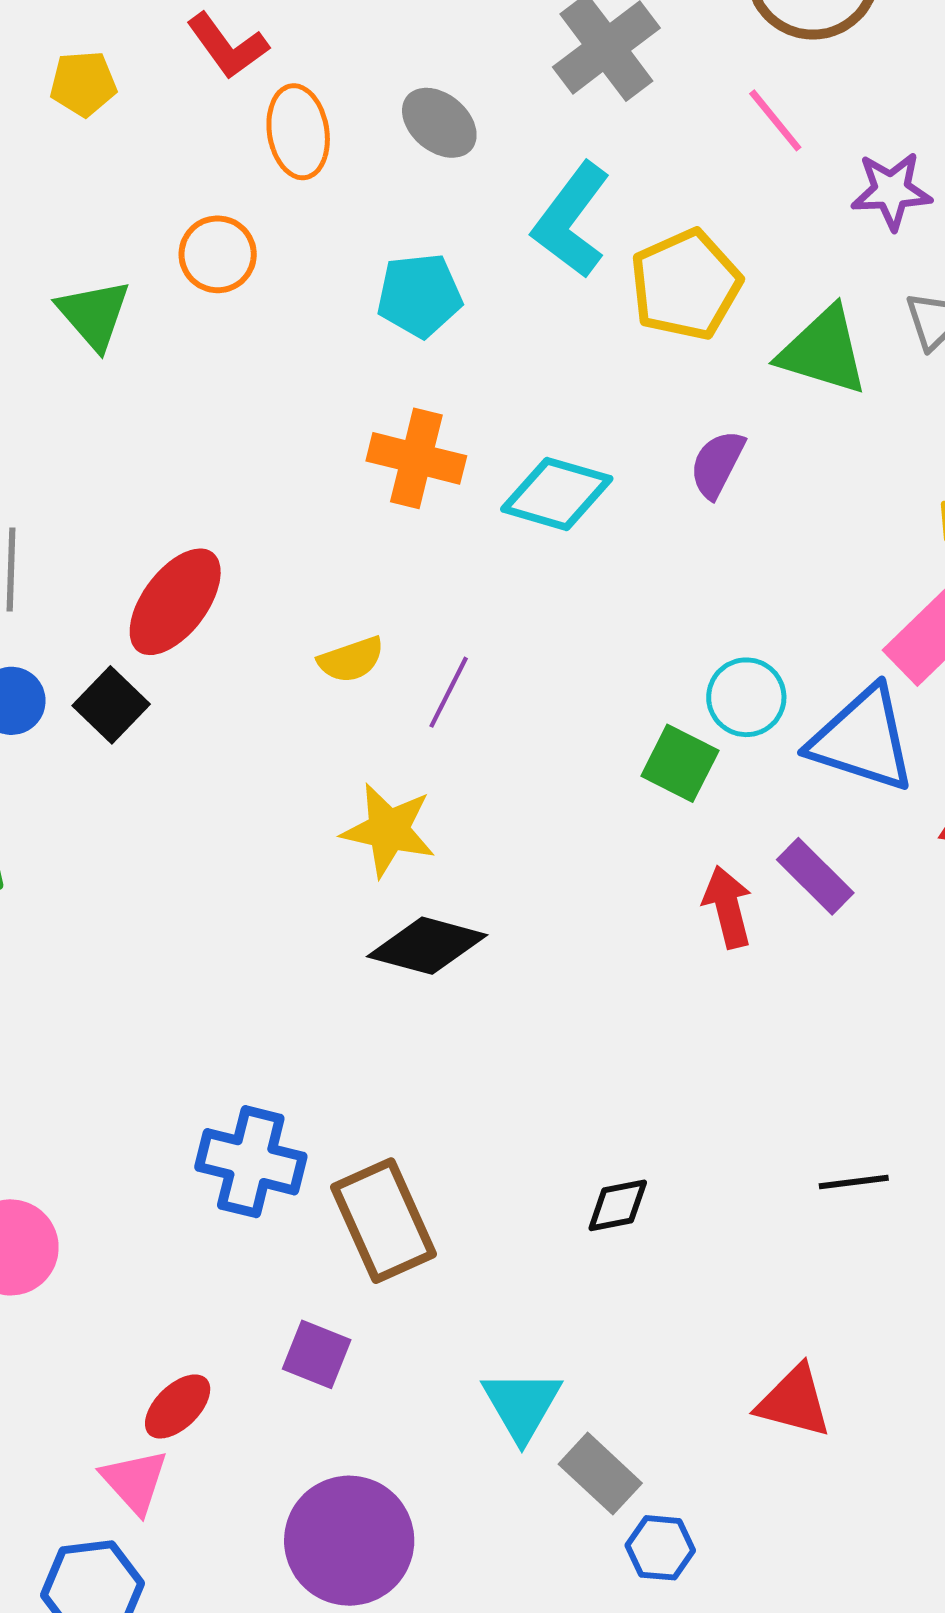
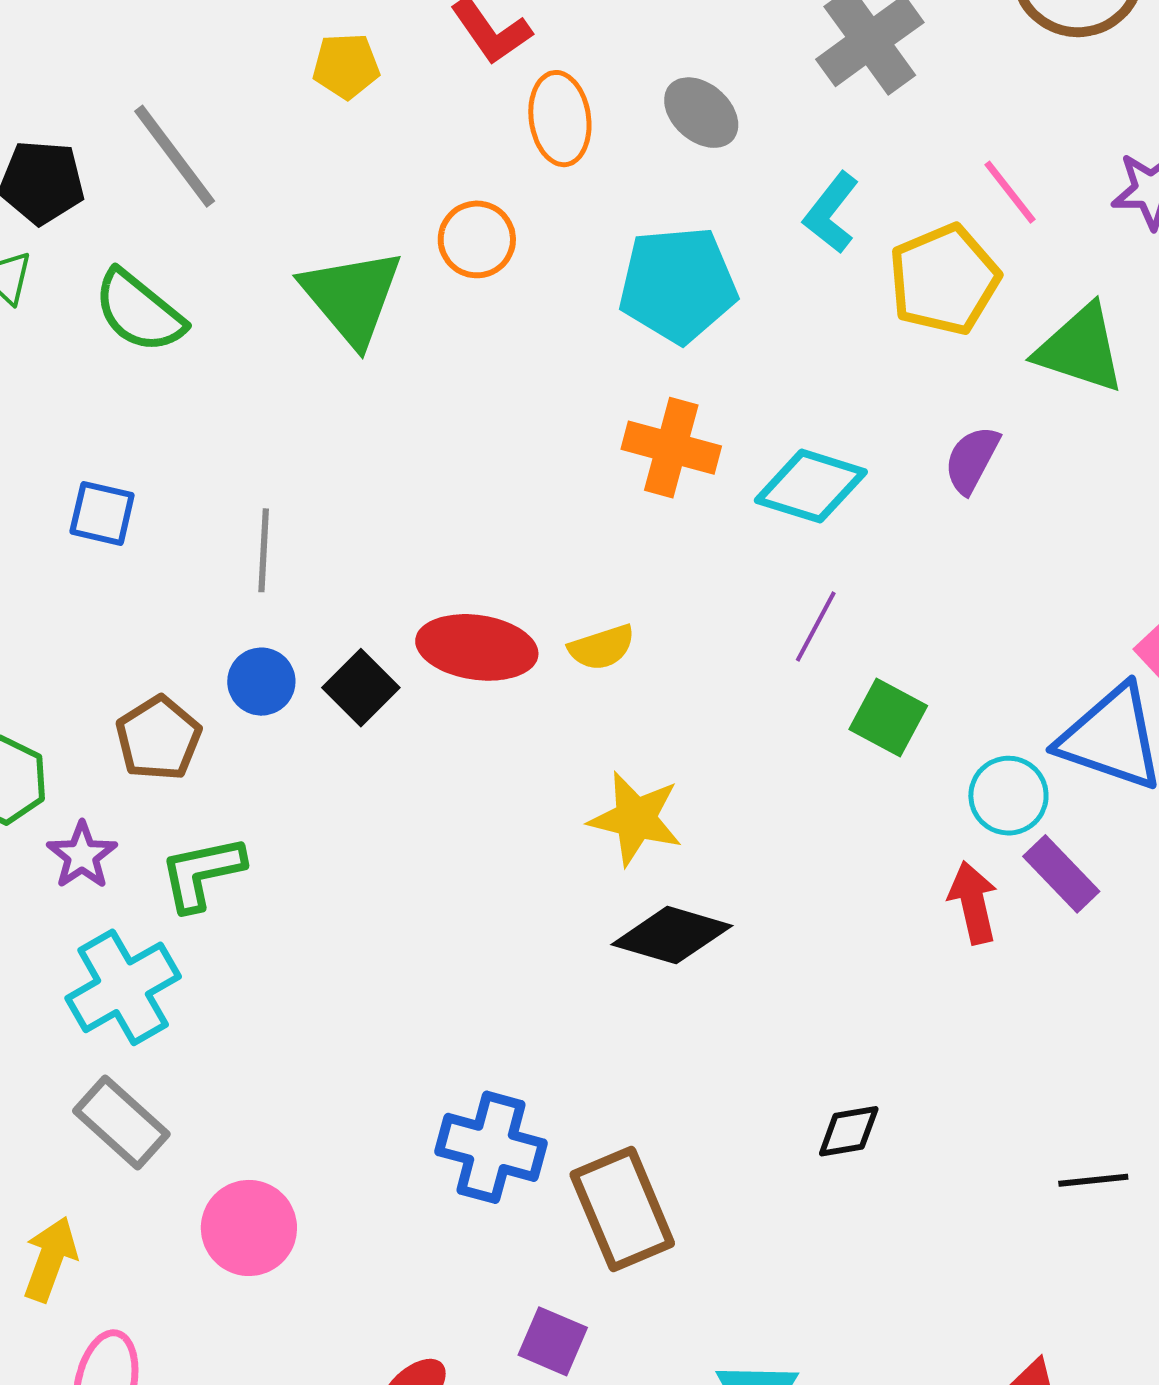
pink line: (775, 120) -> (1010, 192), moved
cyan L-shape: (571, 220) -> (831, 213), size x0.7
cyan pentagon: (419, 295) -> (678, 285), size x1.4
green triangle: (94, 314) -> (352, 297), size x1.4
red ellipse: (175, 602) -> (477, 647), moved, turned 60
purple line: (449, 692) -> (816, 627), moved
cyan circle: (746, 697) -> (1008, 796), moved
green square: (680, 763) -> (888, 717), moved
black diamond: (618, 1205) -> (849, 1131), moved

